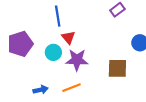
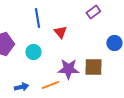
red triangle: (68, 37) -> (60, 32), moved
purple star: (77, 60) -> (68, 69), moved

